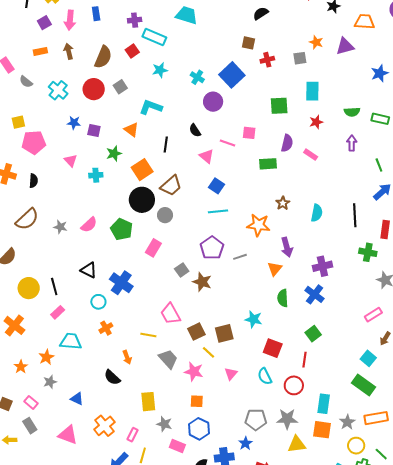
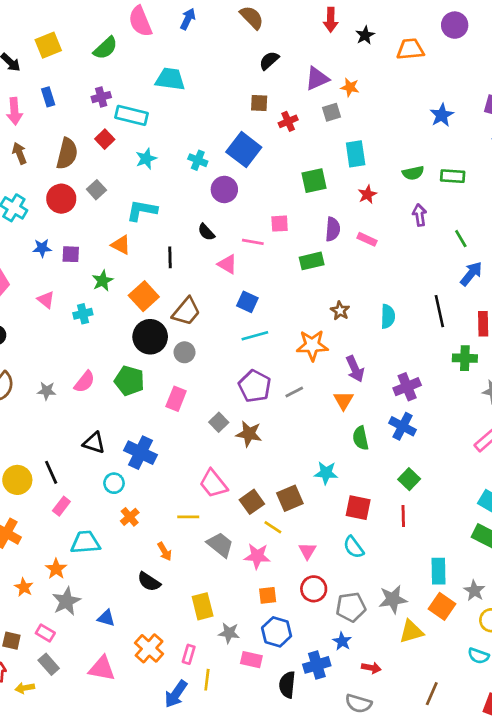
purple triangle: (345, 46) -> (317, 79), moved
gray star: (50, 382) -> (66, 601), size x1.5
red circle: (294, 385) -> (314, 589), moved
orange square: (322, 430) -> (442, 606), turned 36

